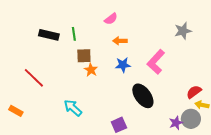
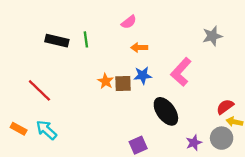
brown square: (84, 56) -> (123, 84), moved
cyan arrow: (73, 108) -> (46, 130), moved
purple star: (176, 123) -> (194, 143), moved

